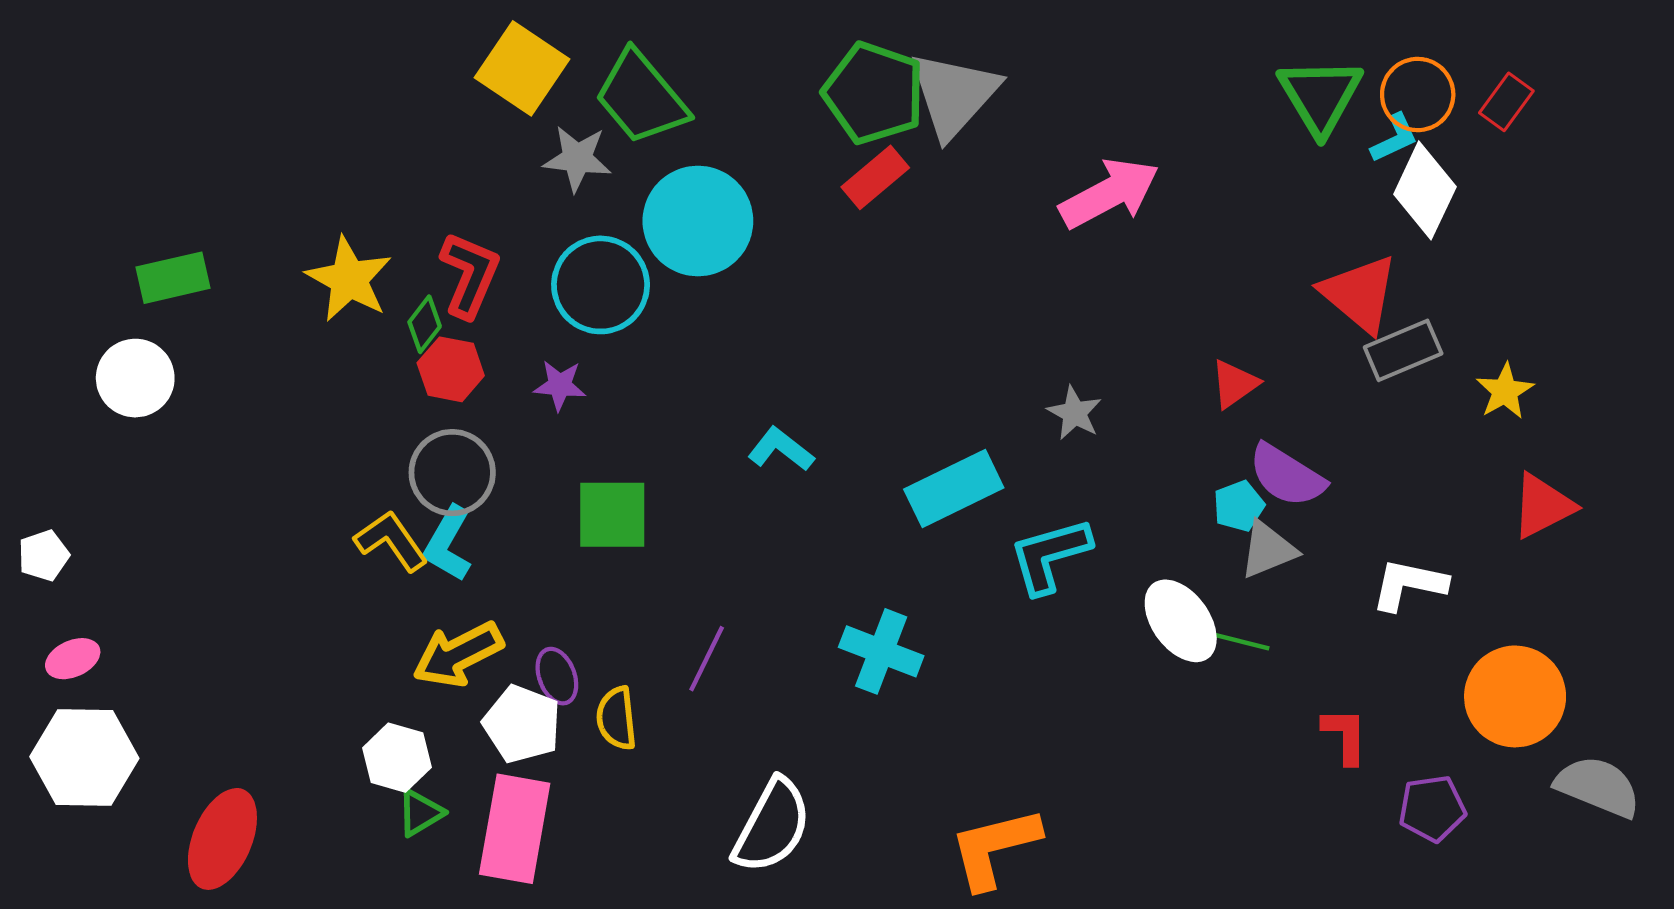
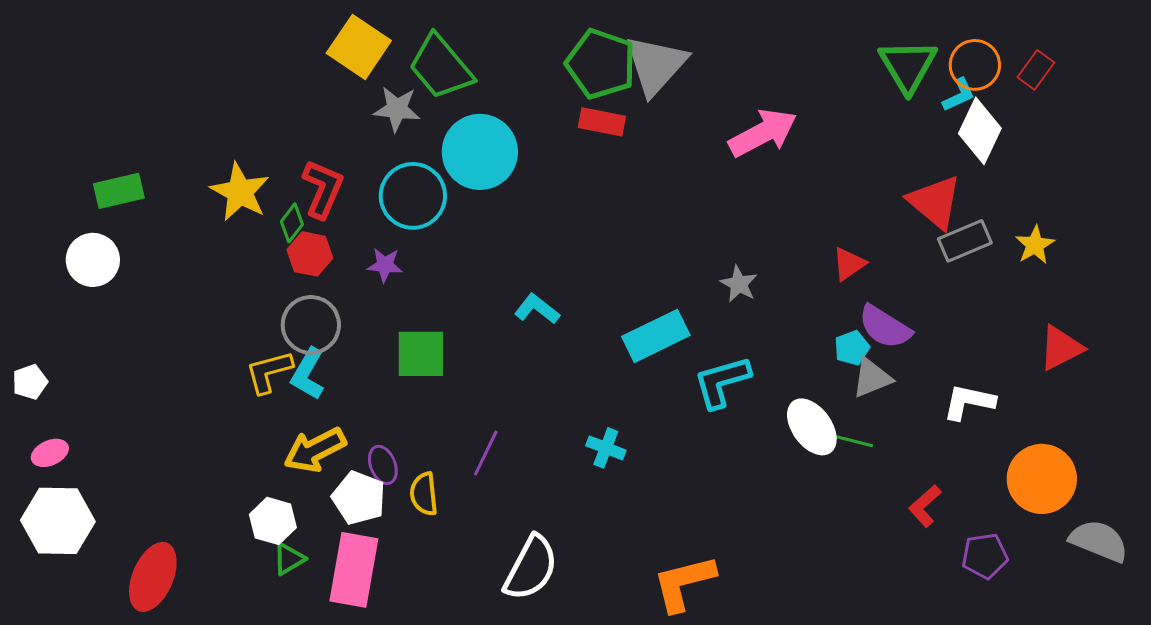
red rectangle: (875, 177) -> (602, 122), turned 51
yellow star: (1505, 391) -> (1035, 245), moved
yellow L-shape: (391, 541) -> (269, 372), turned -70
cyan cross: (881, 651) -> (606, 448), size x0.7
red L-shape: (1345, 736) -> (925, 506), turned -132

